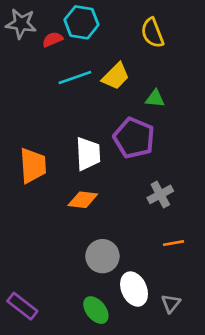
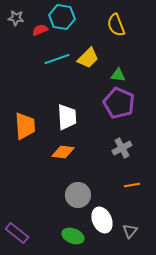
gray star: (21, 24) -> (16, 18), size x0.7
purple pentagon: (134, 138) -> (119, 103), moved
green ellipse: (96, 310) -> (73, 236), turned -30

